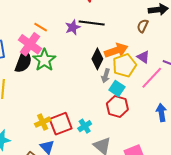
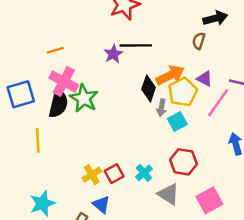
orange line: (41, 27) -> (55, 50), moved, turned -40
cyan square: (117, 88) -> (177, 122), turned 35
red hexagon: (117, 106) -> (184, 162), moved
red square: (61, 124) -> (114, 174), size x0.7

